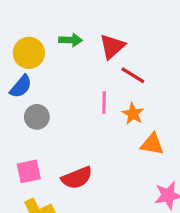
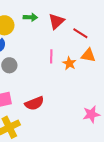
red line: (133, 75) -> (80, 33), moved
orange triangle: (152, 144) -> (88, 55), moved

